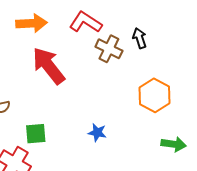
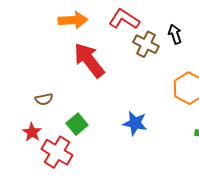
blue star: (97, 133) -> (135, 123), size x1.4
green square: (36, 134) -> (77, 124), turned -35

